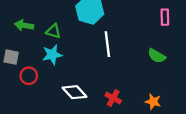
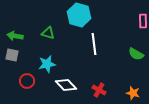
green arrow: (24, 25) -> (15, 36), moved
cyan star: (52, 55) -> (47, 64), moved
red circle: (29, 76) -> (27, 81), moved

